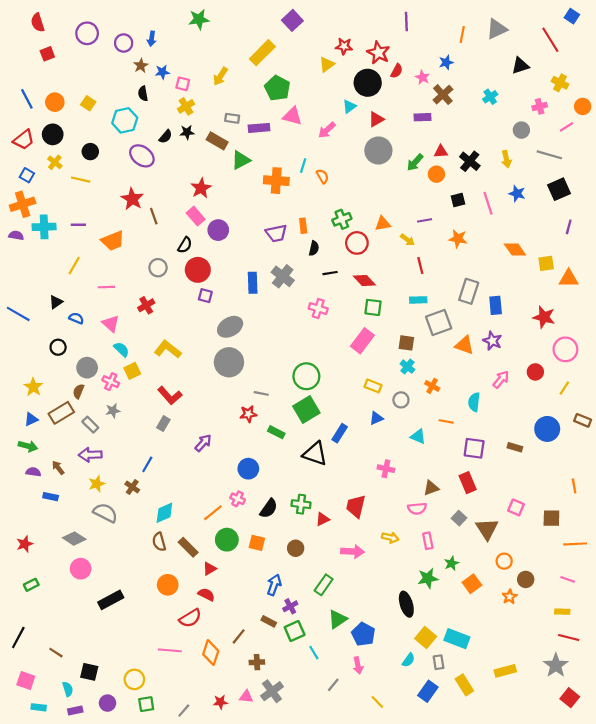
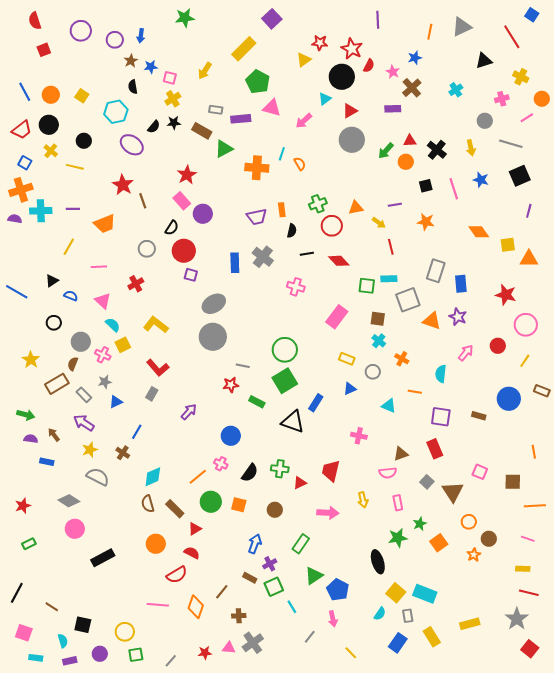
green square: (373, 307) -> (367, 286), moved
blue triangle: (31, 419) -> (116, 402), moved
purple arrow: (90, 455) -> (84, 423), turned 35
yellow arrow: (390, 538) -> (363, 500), turned 63

